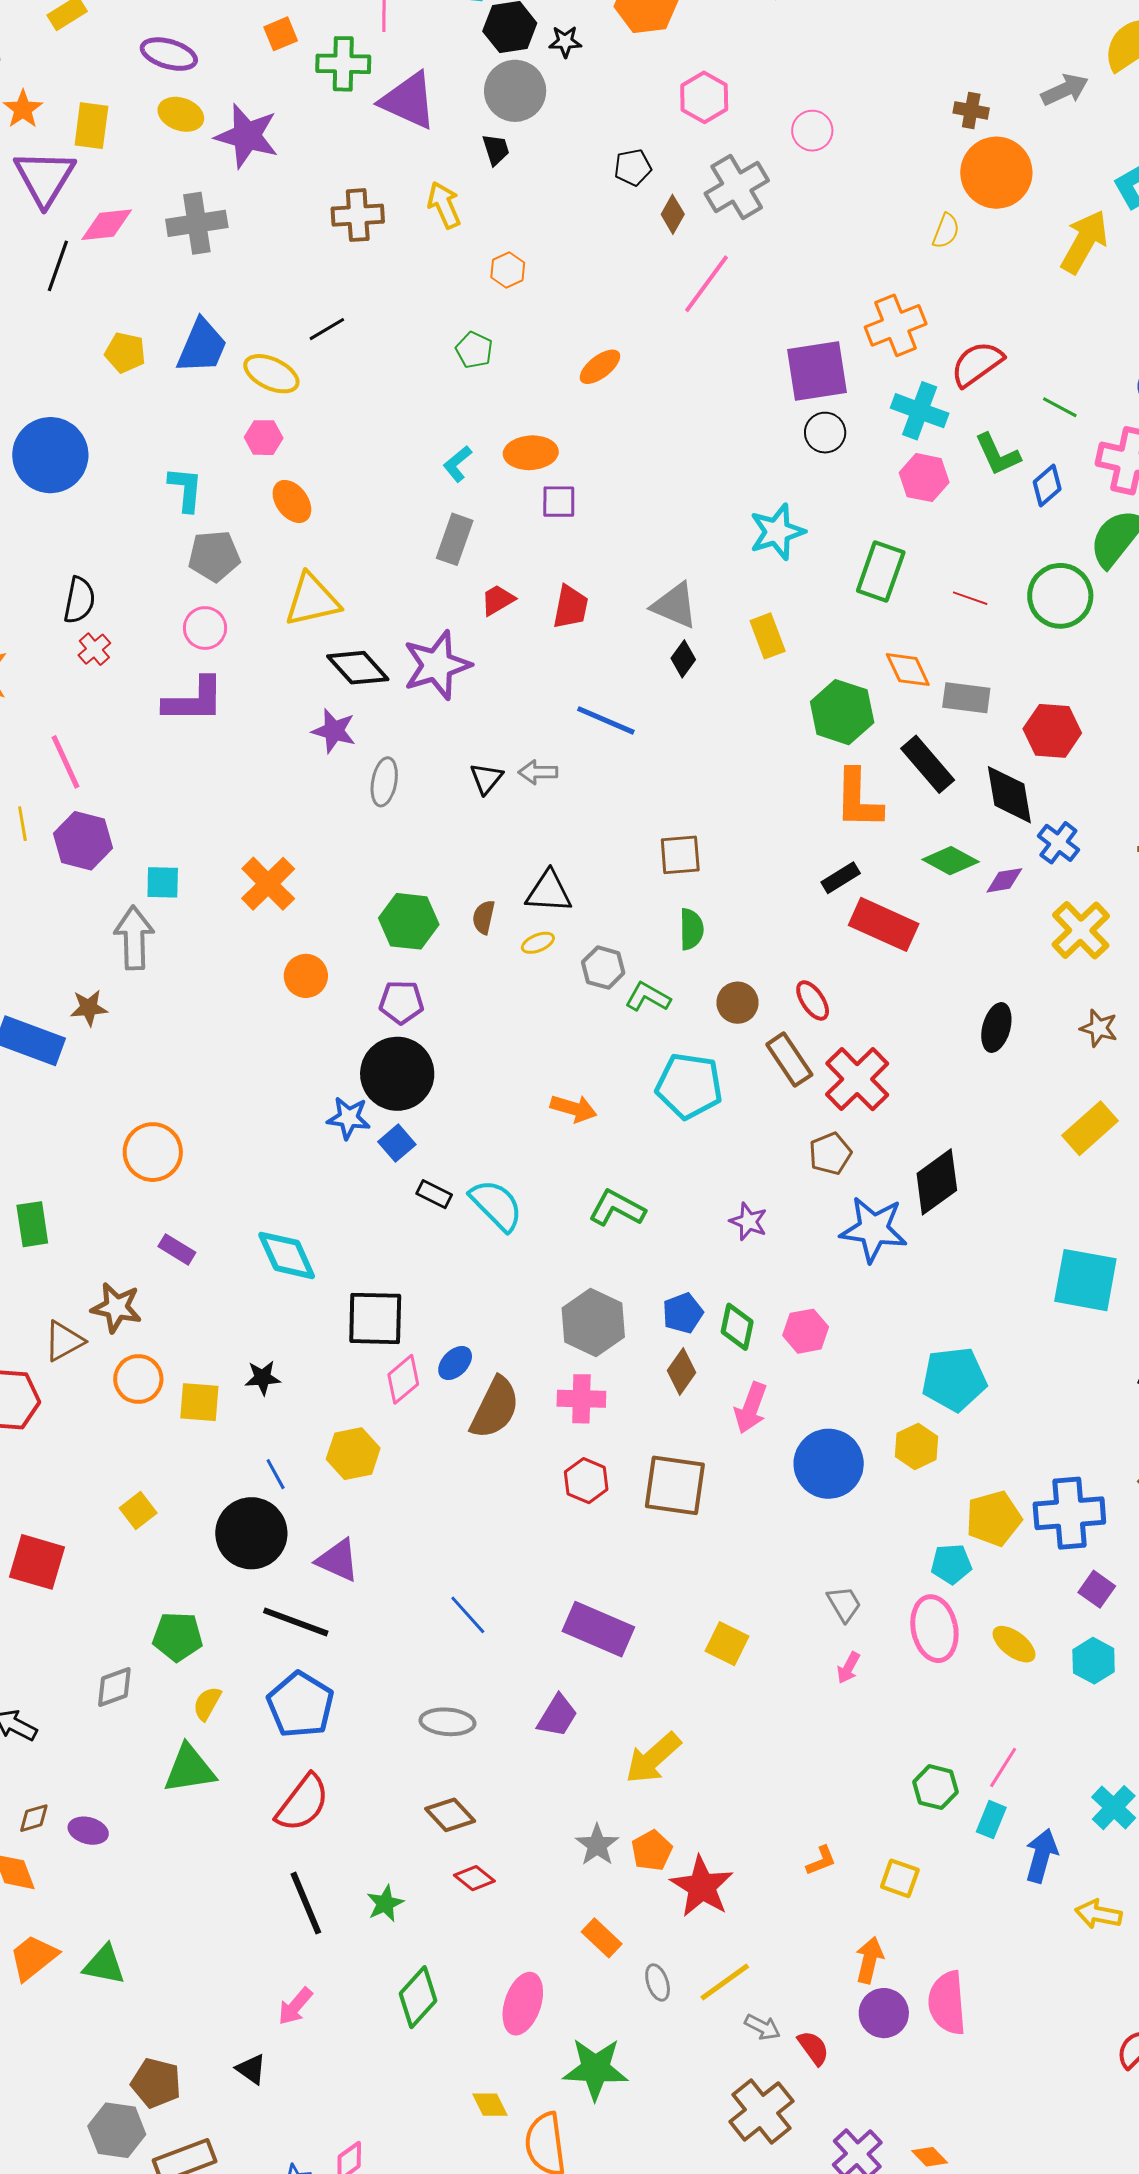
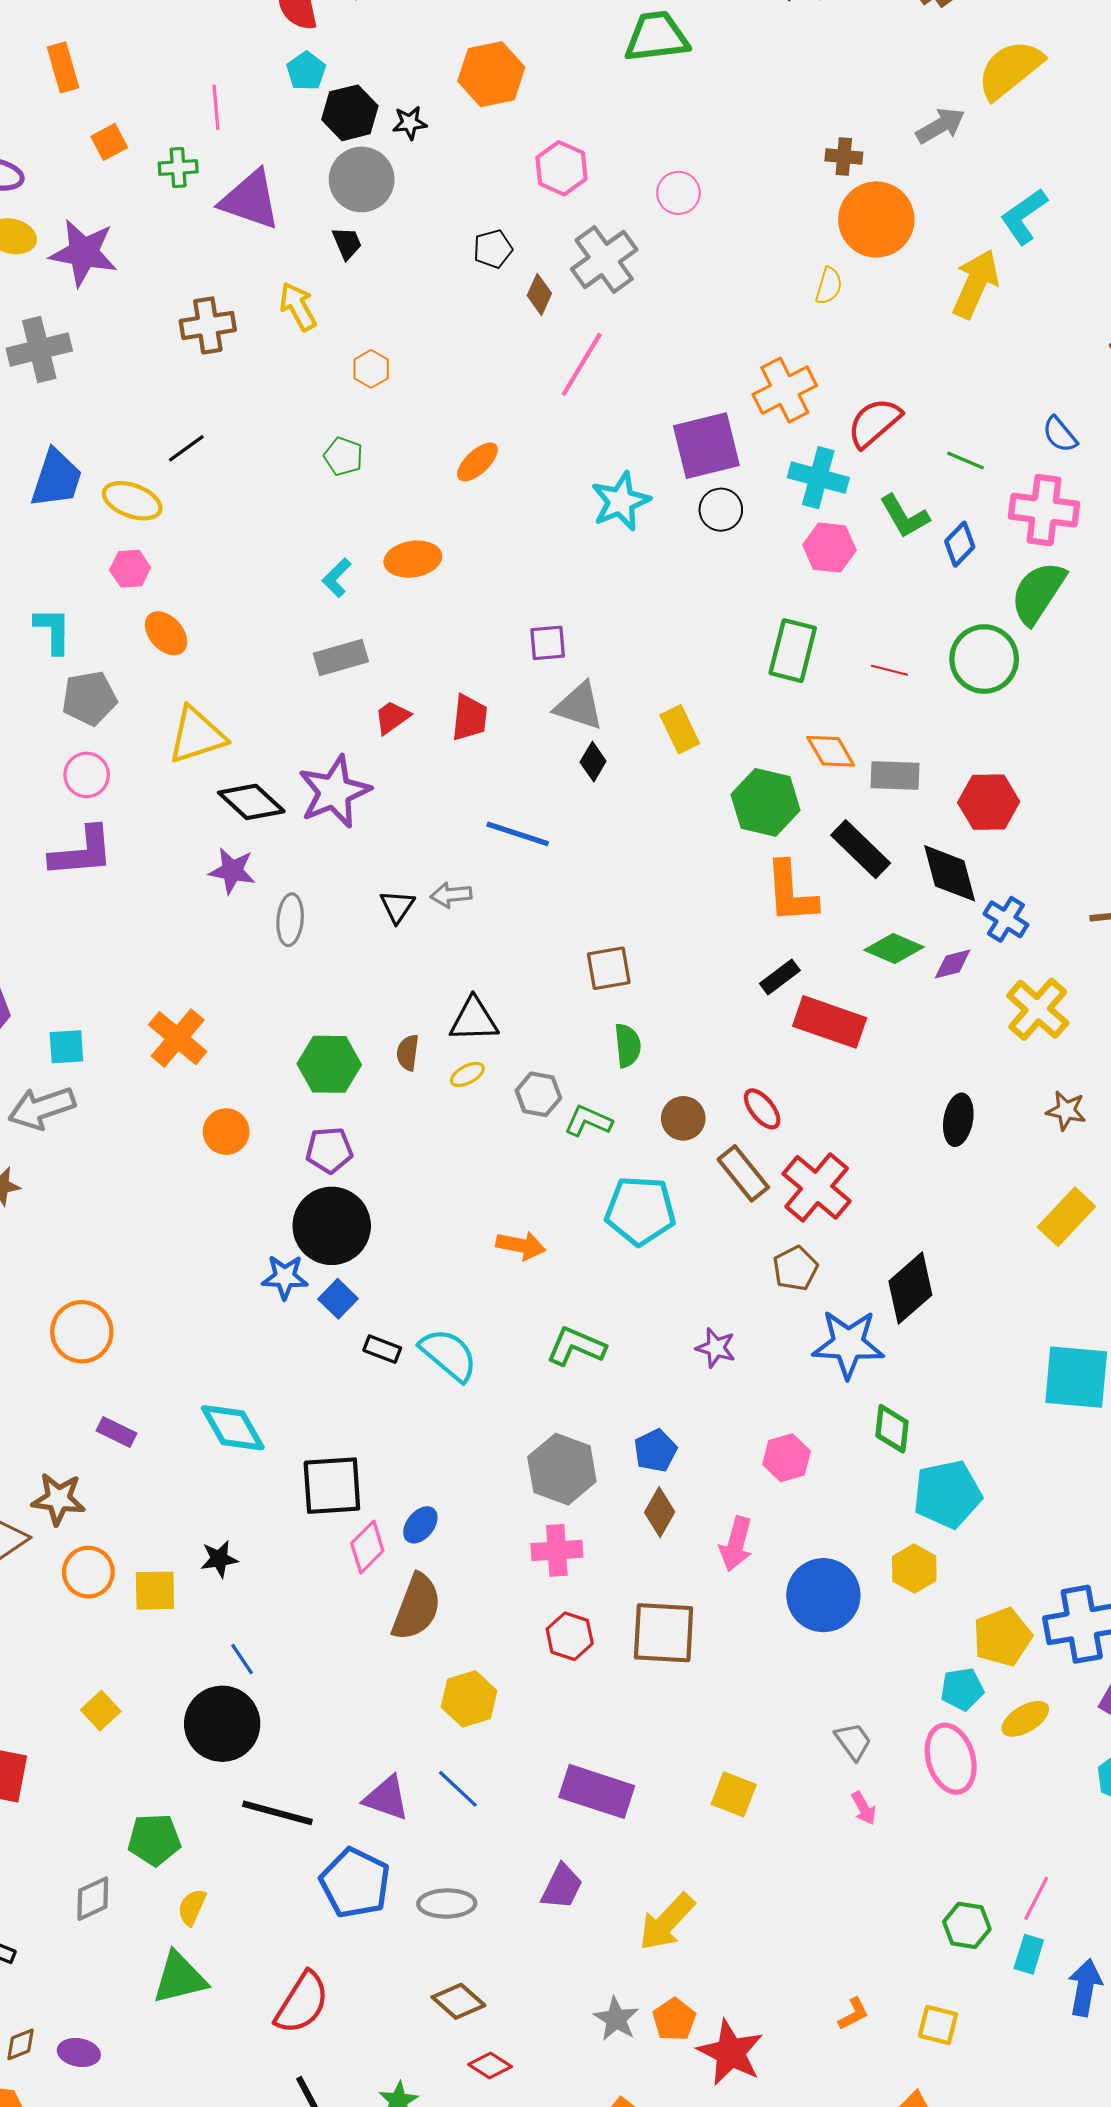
green cross: (343, 64) -> (178, 167), size x0.7
purple square: (559, 502) -> (548, 643), moved
cyan star: (777, 532) -> (621, 501), moved
gray rectangle: (455, 539) -> (341, 658), turned 60
gray arrow: (134, 938) -> (42, 1108), turned -102
green diamond: (737, 1327) -> (892, 1429), moved
brown semicircle: (495, 1408) -> (416, 1607), moved
yellow hexagon: (353, 1454) -> (469, 1699), moved
purple triangle: (338, 1560) -> (386, 1798), moved
yellow ellipse: (1014, 1644) -> (1025, 1719), moved, turned -63
pink arrow: (848, 1668) -> (864, 1808), turned -52
blue pentagon: (301, 1705) -> (355, 1883), moved

